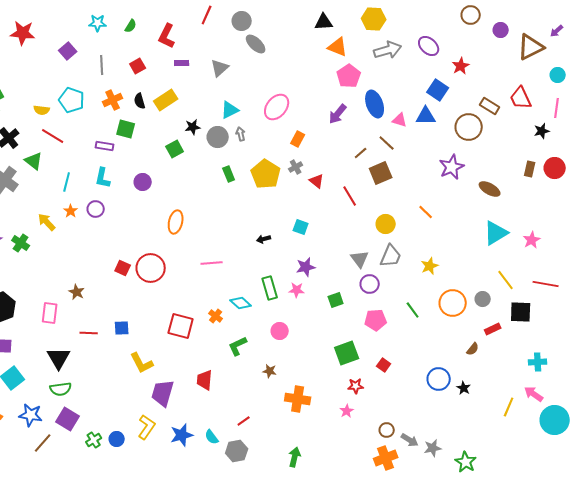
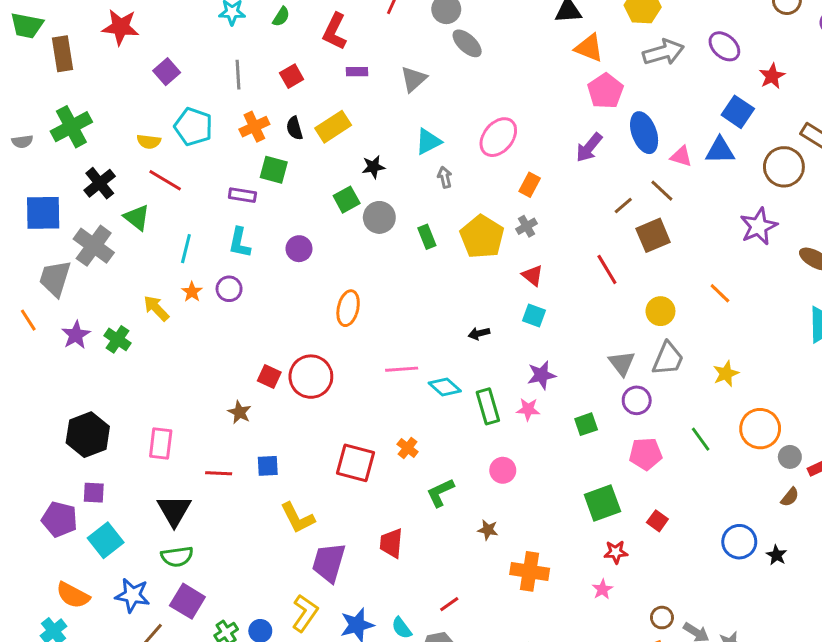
purple square: (68, 51) -> (167, 72), moved
gray circle: (218, 137) -> (379, 217), moved
red triangle: (317, 181) -> (533, 275), moved
brown star: (77, 292) -> (239, 412), moved
gray circle: (483, 299) -> (790, 457), moved
cyan diamond: (241, 303) -> (445, 387), moved

